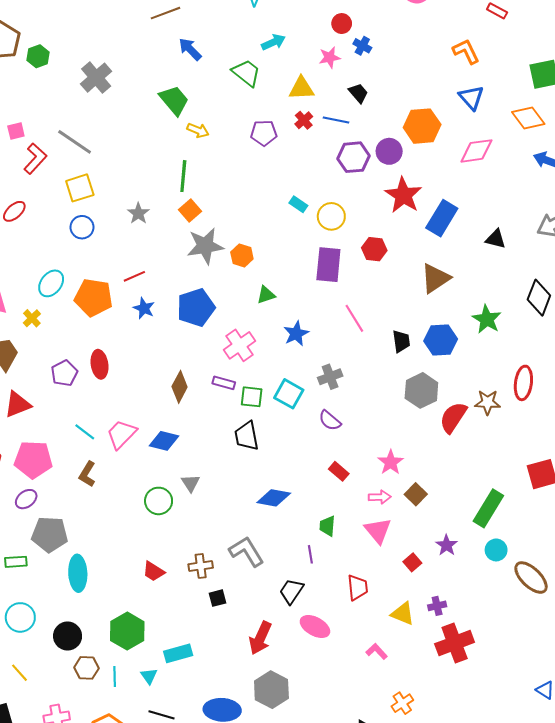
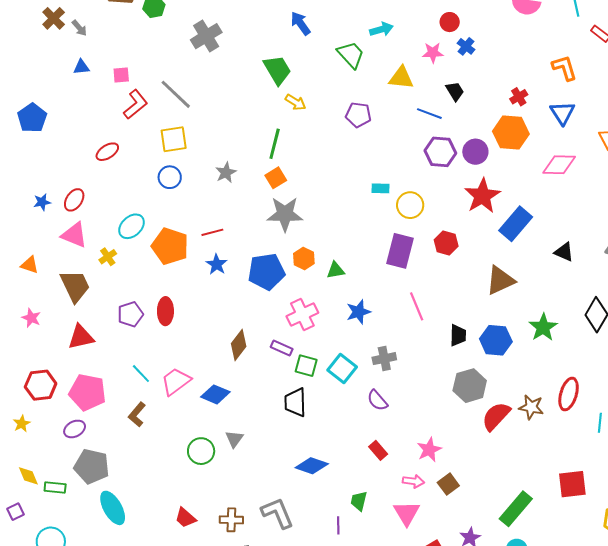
red cross: (304, 120) -> (519, 97), moved
cyan rectangle: (298, 204) -> (381, 188), turned -42
orange hexagon: (242, 256) -> (304, 259), moved
cyan ellipse: (78, 573) -> (113, 508), turned -36

